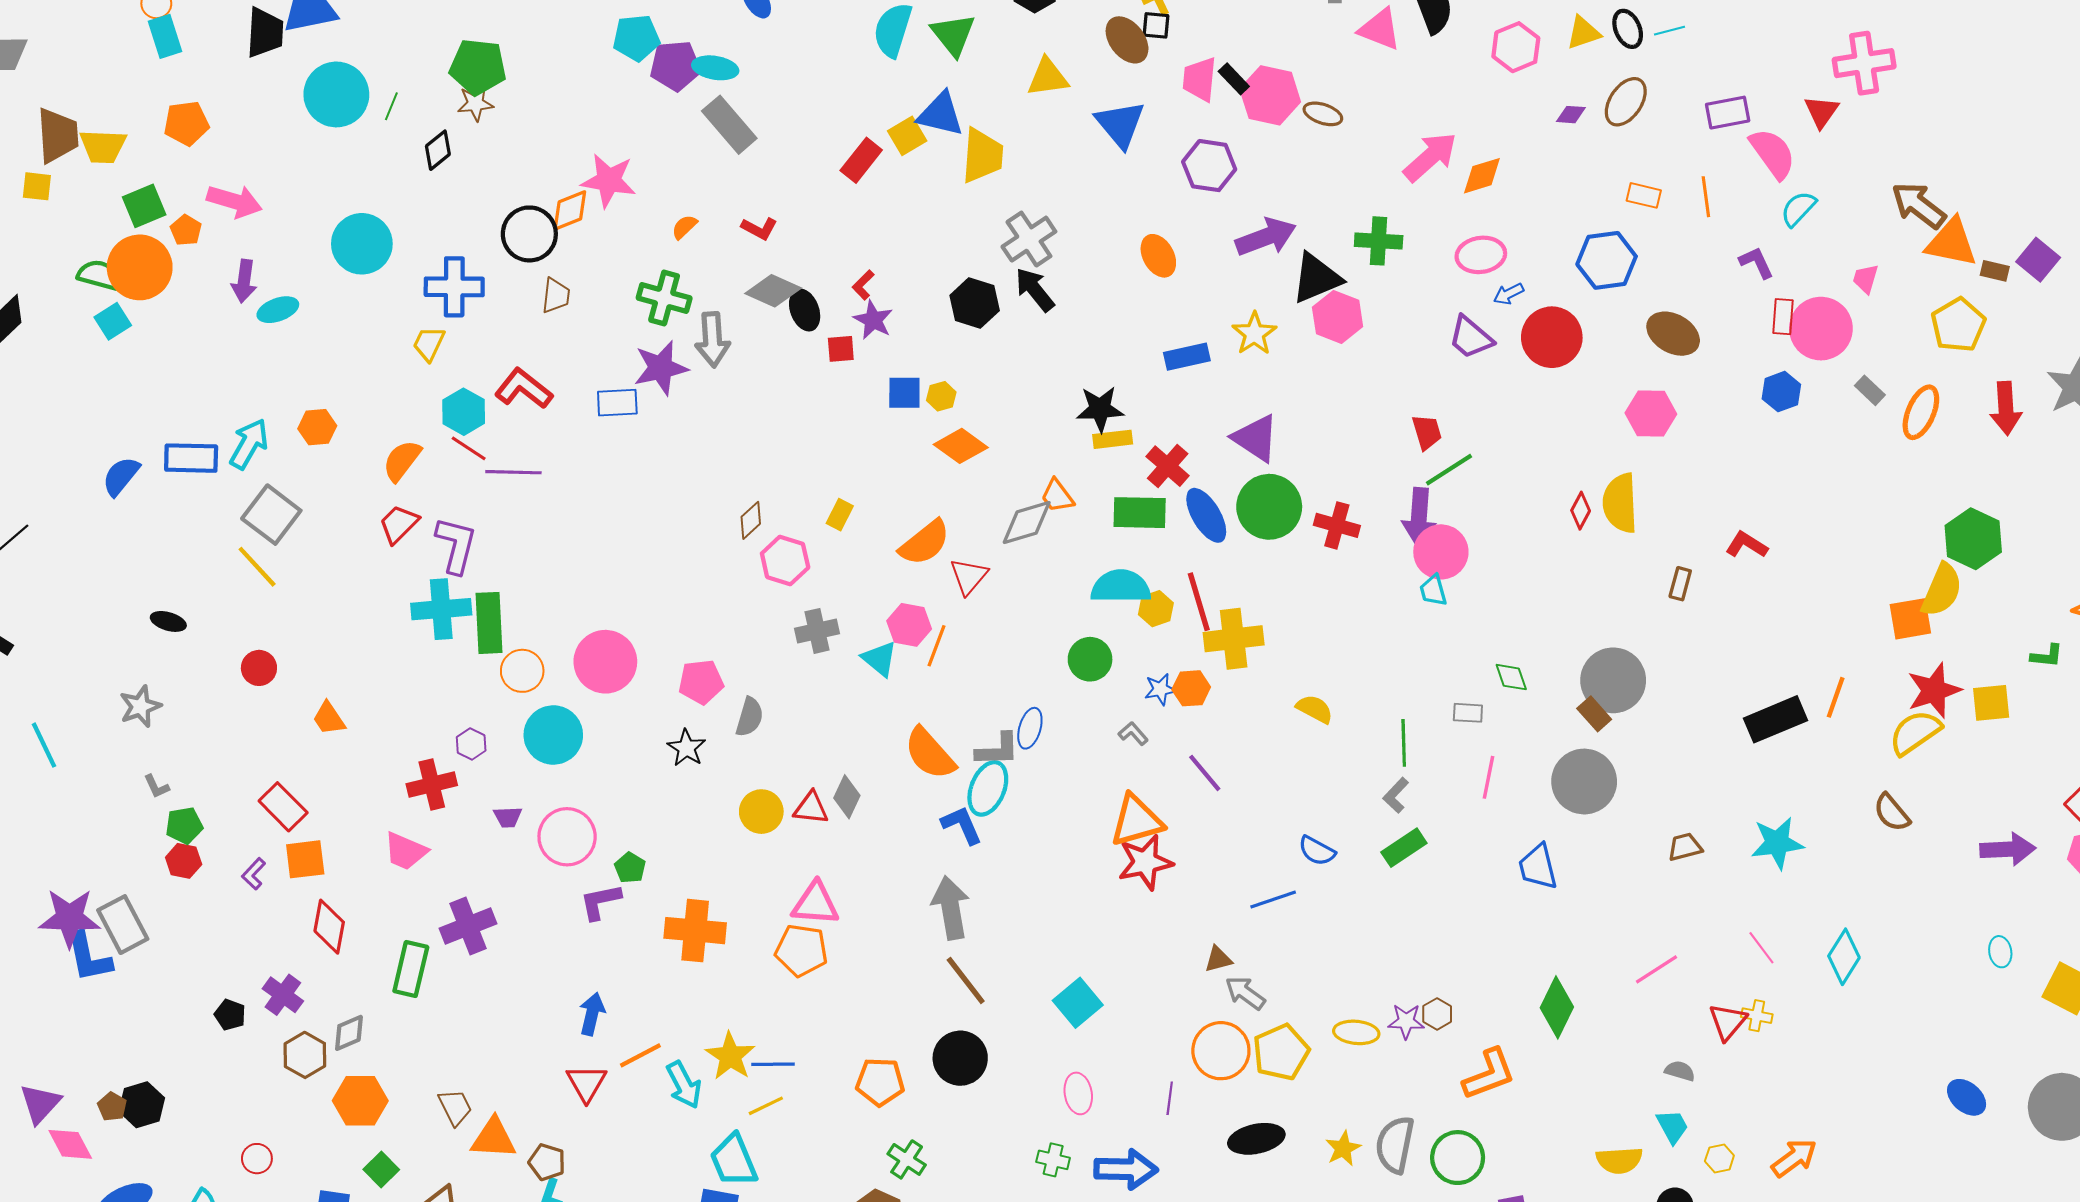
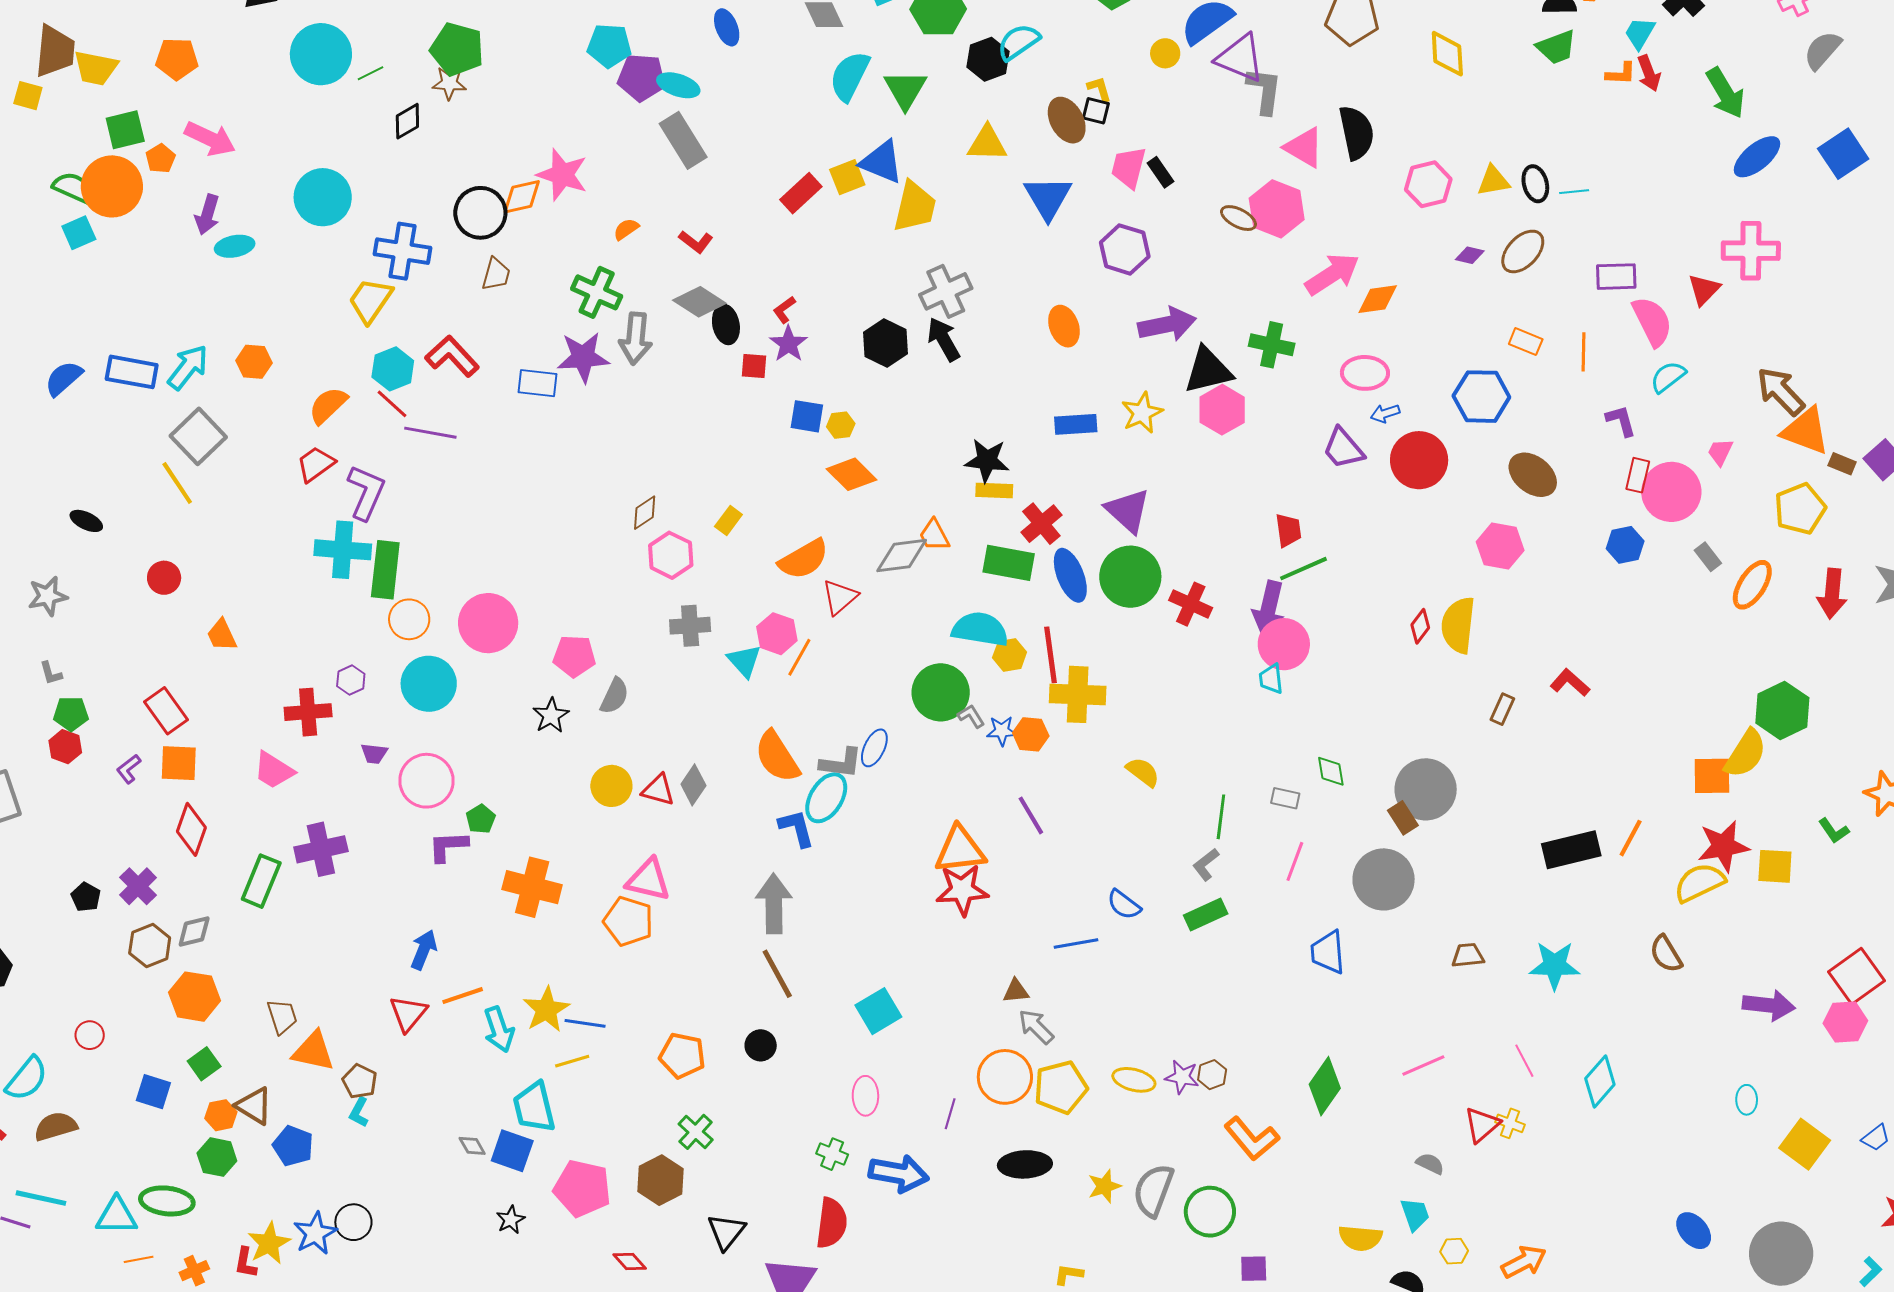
pink hexagon: (1270, 95) -> (1277, 209), moved
green line: (391, 106) -> (371, 73), turned 32
yellow trapezoid: (429, 344) -> (370, 300), size x1.4
green L-shape: (2047, 656) -> (1834, 831), turned 40
green circle: (1090, 659) -> (941, 692), size x1.4
gray L-shape: (1133, 734) -> (971, 716), moved
black circle: (960, 1058) -> (761, 1045), size x0.6
orange L-shape: (1489, 1074) -> (1252, 1139), turned 62

